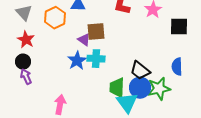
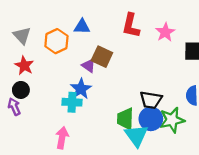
brown square: (96, 32) -> (102, 57), turned 30
cyan cross: (96, 59) -> (72, 102), moved
black trapezoid: (140, 71) -> (151, 100), turned -30
purple arrow: (26, 77) -> (14, 107), moved

